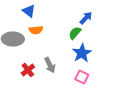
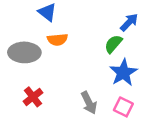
gray arrow: (50, 65) -> (89, 103), moved
red cross: (28, 70) -> (33, 97), moved

